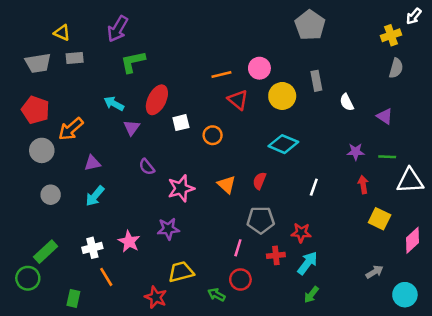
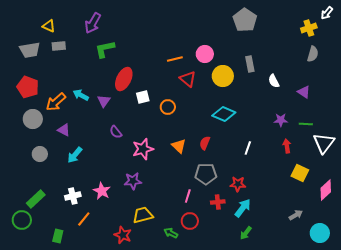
cyan arrow: (114, 104) -> (81, 95), moved
purple triangle: (92, 163) -> (64, 130), moved, turned 40
white triangle: (410, 181) -> (324, 143), turned -50
orange line: (106, 277) -> (84, 219), turned 70

